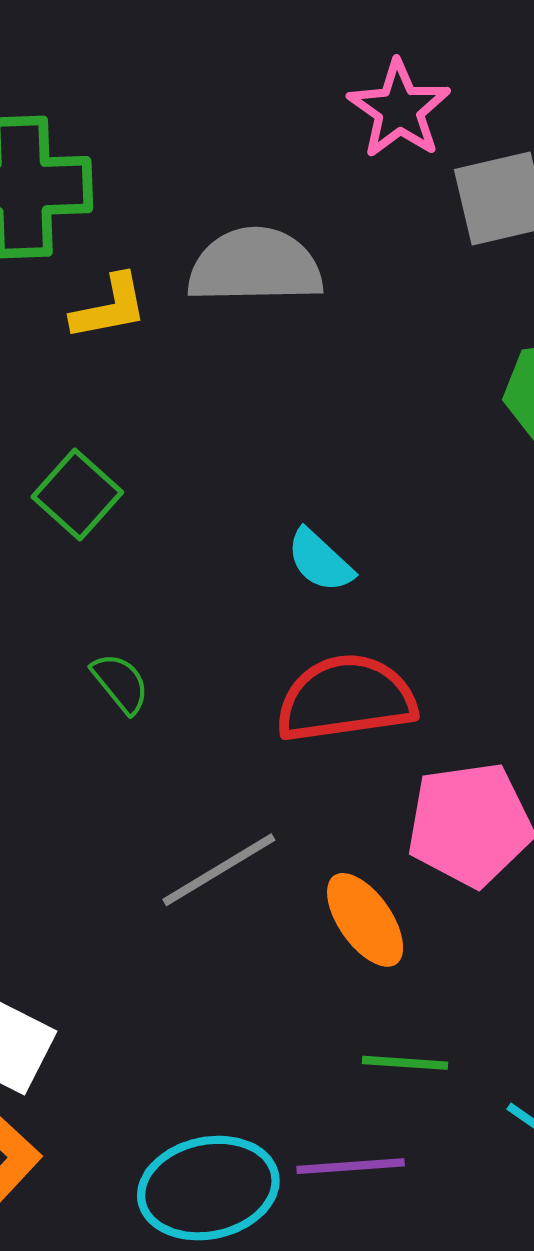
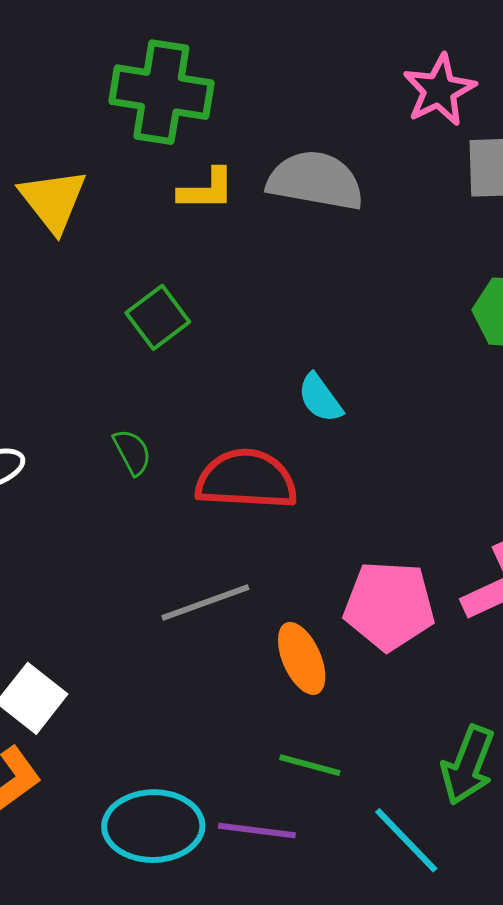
green semicircle: (120, 683) -> (132, 452), moved
red semicircle: (346, 698) -> (246, 479), moved

